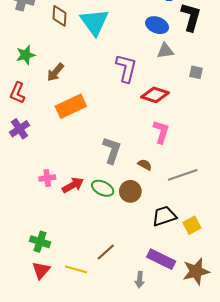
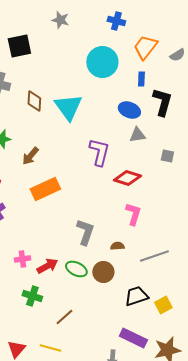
brown semicircle: (145, 165) -> (117, 246), turned -32
green cross: (40, 242) -> (32, 296), moved
brown line: (106, 252) -> (64, 317), moved

